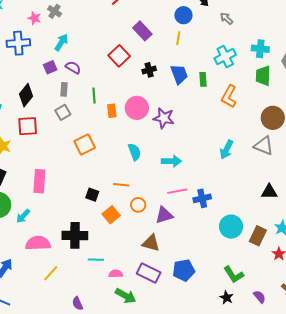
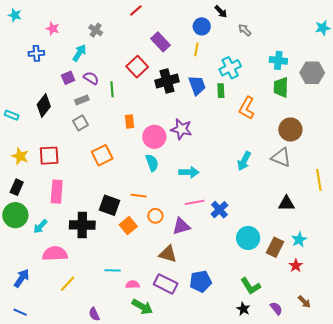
gray cross: (55, 11) -> (96, 30), moved
blue cross: (18, 43) -> (36, 53), size x0.7
cyan cross: (225, 57) -> (230, 68), moved
black cross: (149, 70) -> (167, 81), size x1.6
gray rectangle: (64, 89) -> (82, 100), turned 64
green line: (94, 96) -> (112, 89), moved
pink circle: (137, 108) -> (154, 137), moved
red square: (28, 126) -> (49, 156), moved
black square: (92, 195) -> (109, 205), size x1.5
blue cross: (202, 198) -> (219, 210), turned -30
black cross: (75, 235) -> (82, 225), moved

